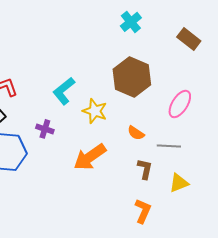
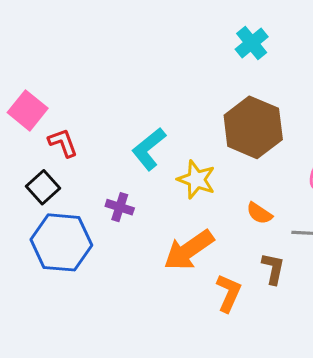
orange L-shape: (143, 211) -> (229, 293), moved

